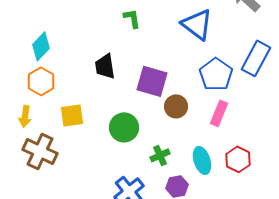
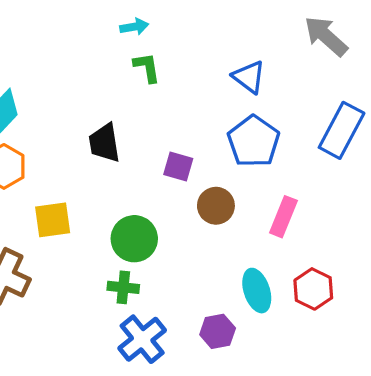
blue triangle: (197, 24) -> (249, 77), size x0.7
blue pentagon: (216, 74) -> (254, 141), moved
purple square: (152, 81) -> (178, 166), size x0.6
green cross: (160, 155) -> (123, 287), moved, turned 30

